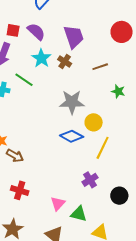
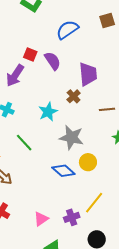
cyan star: (41, 58) -> (48, 112), moved
green line: (24, 80) -> (24, 143), moved
yellow line: (103, 148) -> (94, 203), moved
pink triangle: (58, 203) -> (41, 219), moved

